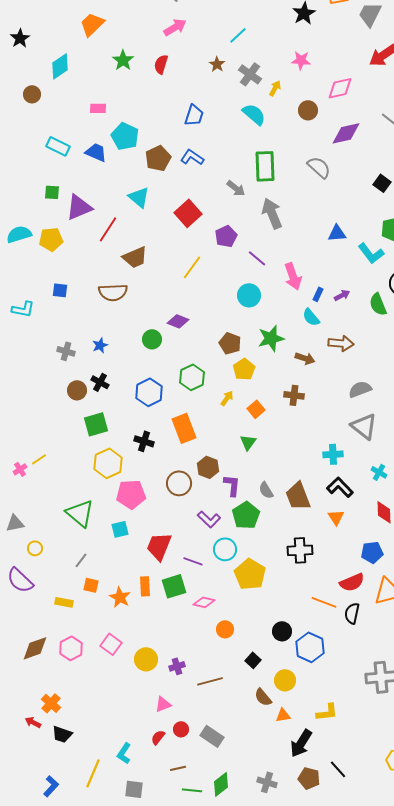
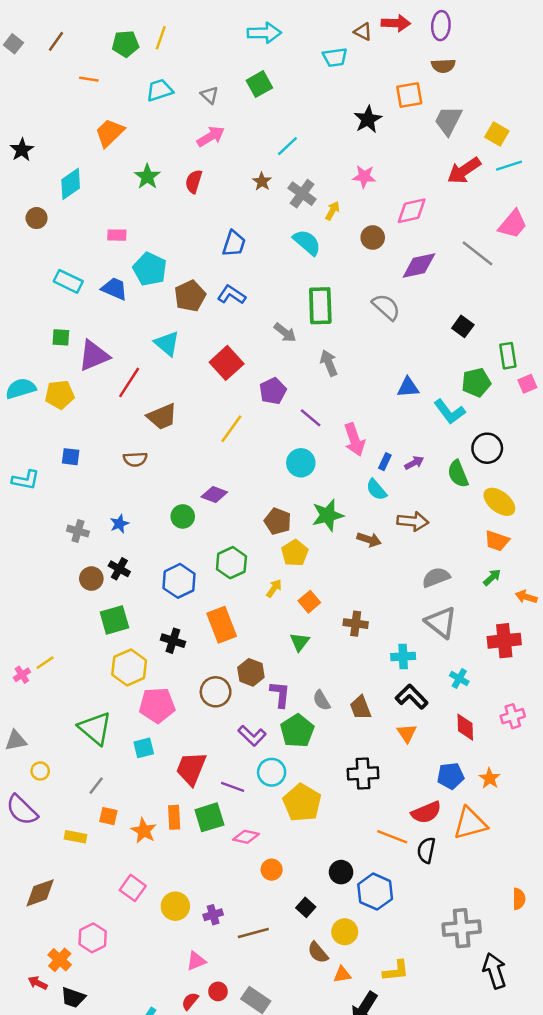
gray arrow: (272, 213) -> (329, 363), size x0.7
brown semicircle: (113, 292) -> (135, 459), size x0.7
brown cross: (294, 395) -> (356, 624), moved
brown trapezoid: (298, 496) -> (361, 708), size x0.7
pink hexagon: (71, 648) -> (93, 938), moved

